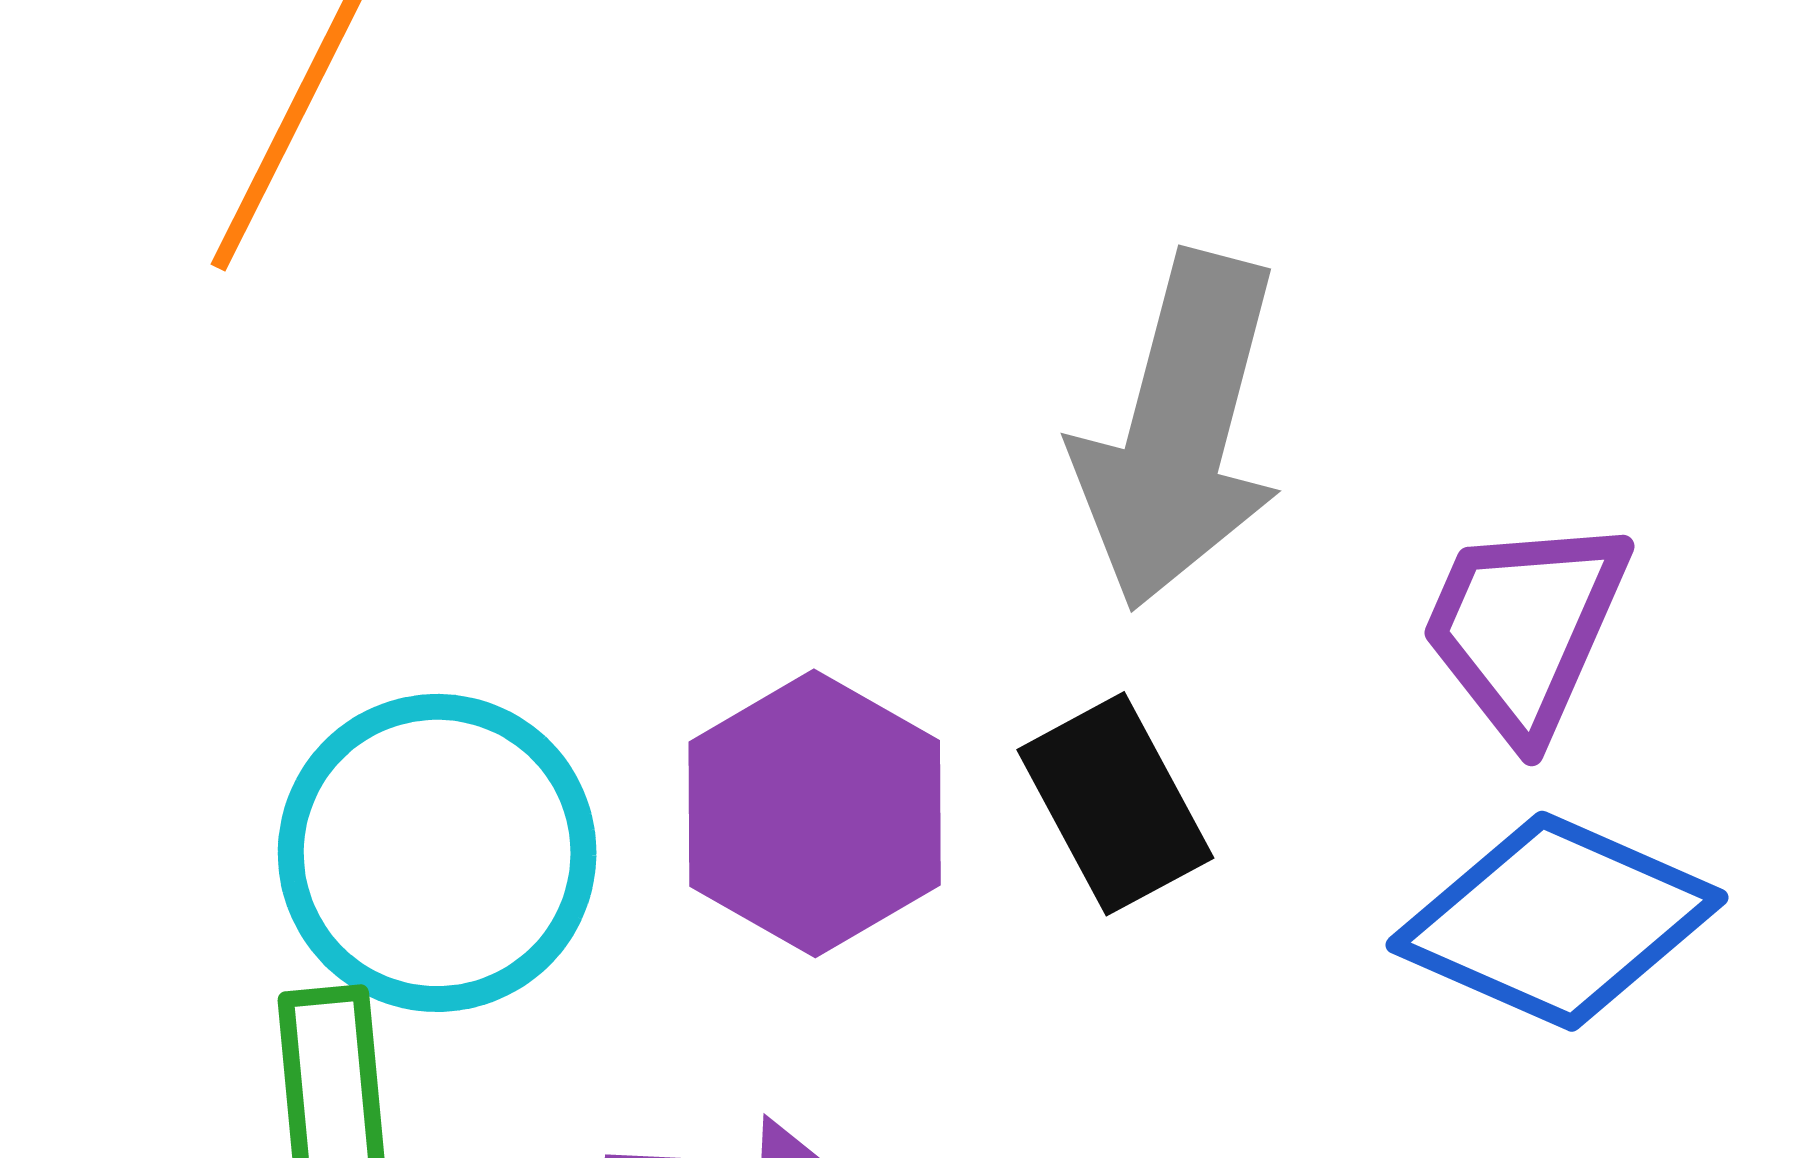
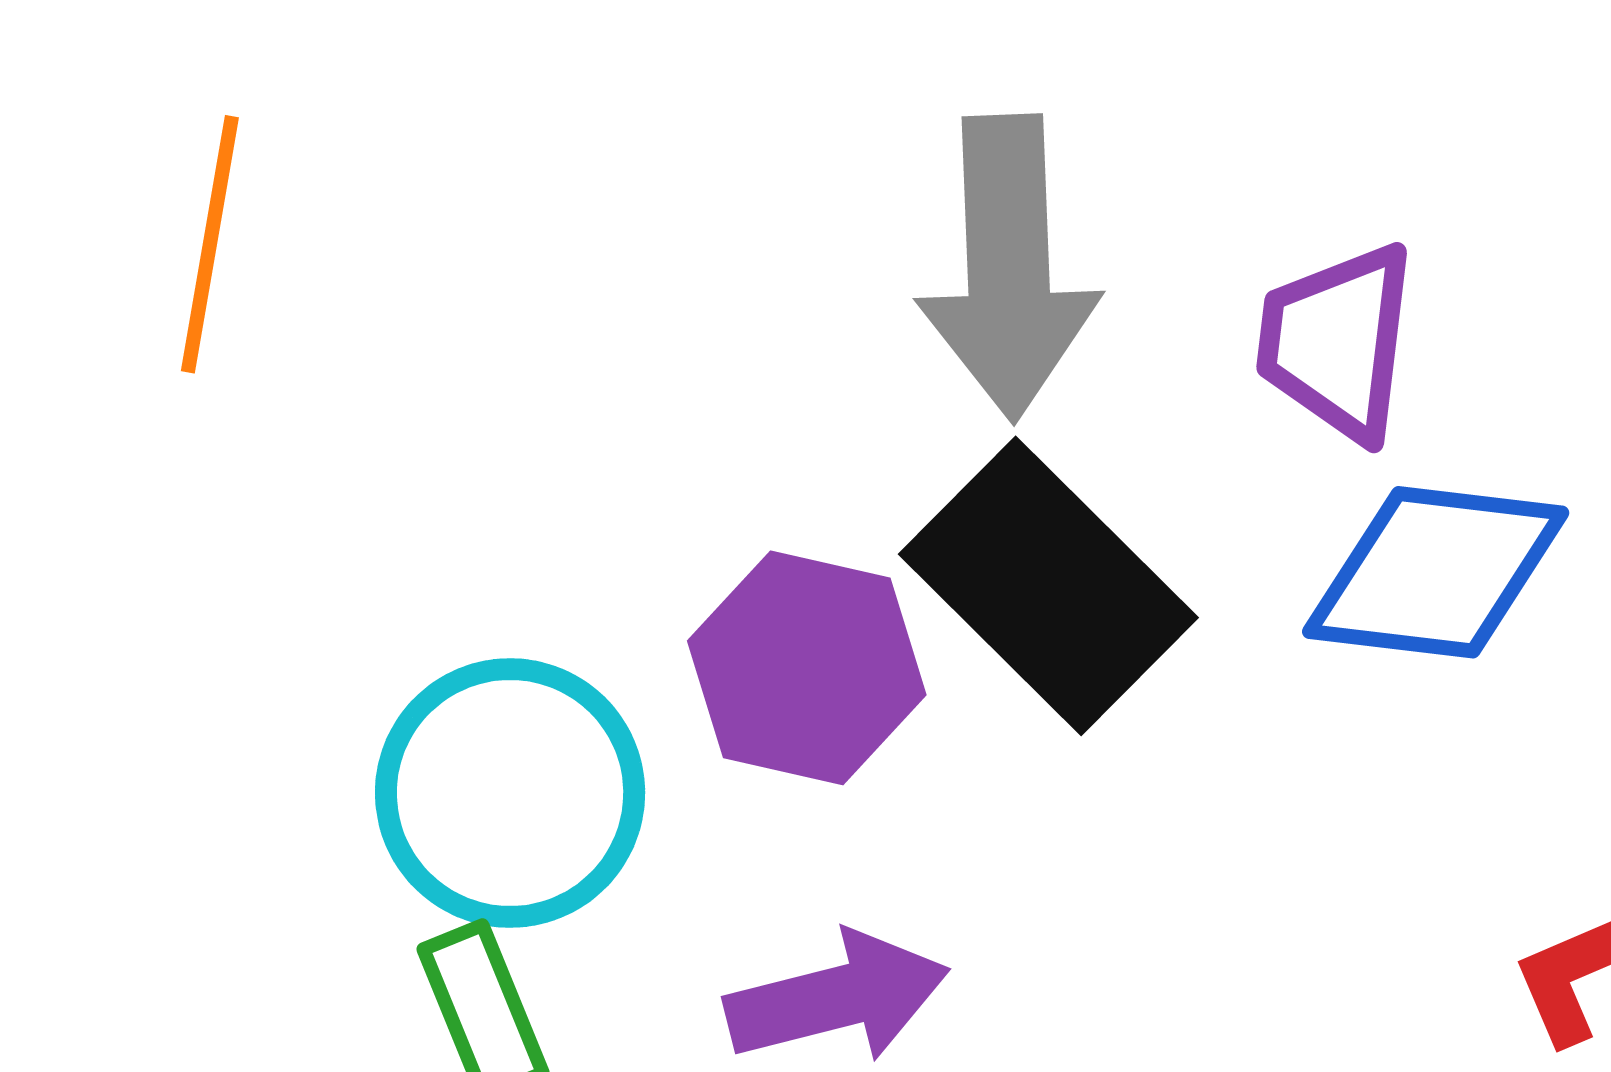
black rectangle: (1115, 804) -> (1048, 586), size x1.6

